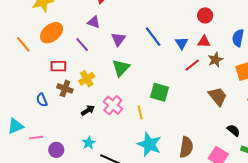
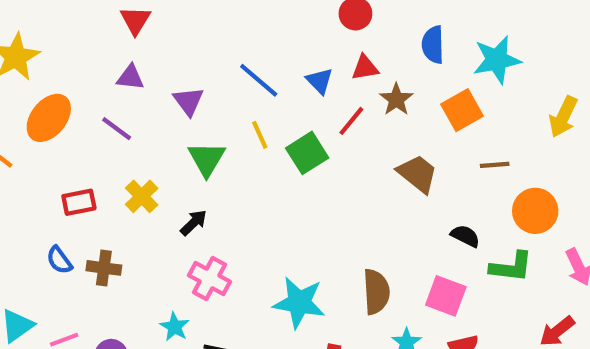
red rectangle: (58, 66) -> (79, 202), moved
brown cross: (65, 88) -> (104, 268), moved
green square: (160, 92) -> (307, 153), moved, turned -36
pink cross: (113, 105) -> (210, 278), moved
black arrow: (88, 110) -> (194, 223), moved
yellow line: (140, 113) -> (260, 135), moved

